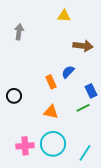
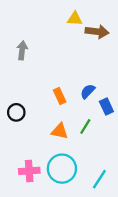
gray arrow: (19, 32) -> (22, 50), moved
brown arrow: (83, 46) -> (97, 32), moved
blue semicircle: (68, 72) -> (88, 91), moved
green line: (83, 108) -> (85, 126), moved, turned -32

